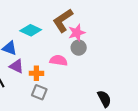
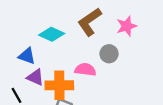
pink star: (77, 33) -> (127, 26), moved
orange cross: (36, 73) -> (59, 85), size x1.6

